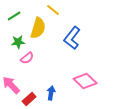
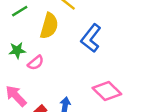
green star: (18, 42) -> (17, 50), moved

